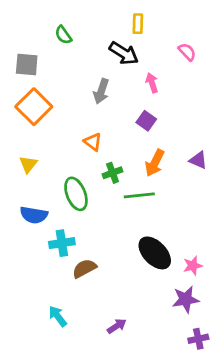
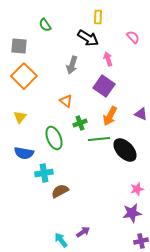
purple square: (146, 121) -> (104, 86), size x1.5
black ellipse: (155, 253) -> (125, 150), moved
cyan arrow: (58, 316) -> (61, 240), moved

